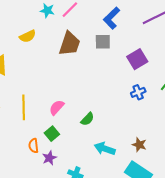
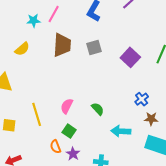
gray square: (103, 42) -> (94, 48), moved
purple square: (137, 59) -> (130, 57), moved
blue cross: (138, 92) -> (142, 99), moved
green semicircle: (87, 119) -> (98, 109), turned -72

